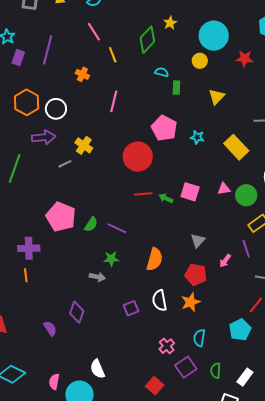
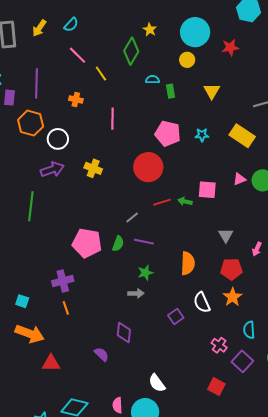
orange hexagon: (27, 102) -> (31, 123), moved
gray line: (65, 164) -> (132, 218), moved

